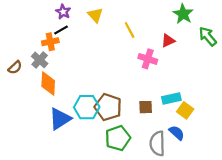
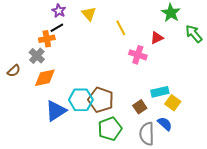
brown semicircle: (15, 67) -> (14, 71), moved
orange diamond: (48, 84) -> (45, 78), turned 75
brown square: (146, 107) -> (140, 107), moved, turned -32

